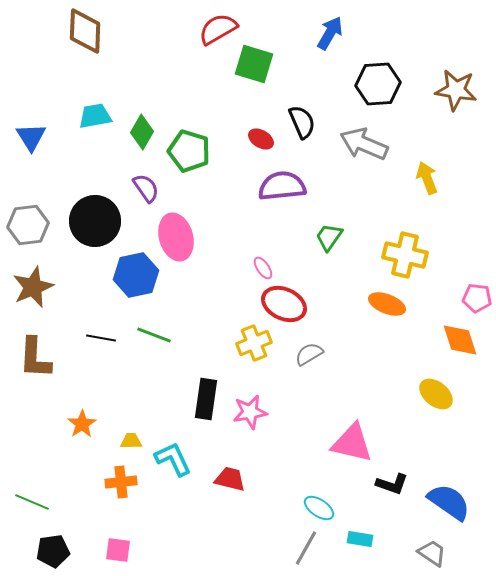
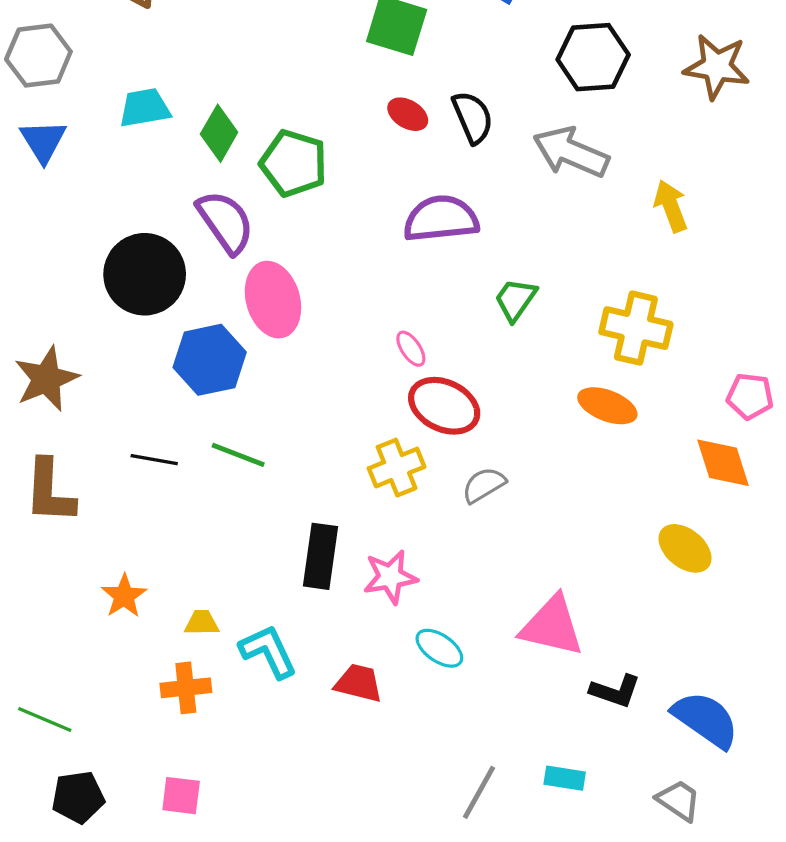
red ellipse: (261, 139) -> (408, 114), moved
purple semicircle: (146, 188) -> (225, 222), size x1.4
gray hexagon: (28, 225) -> (38, 56), moved
cyan ellipse: (319, 508) -> (439, 648), moved

